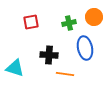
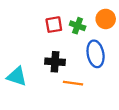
red square: (31, 22) -> (54, 25), moved
green cross: (69, 23) -> (78, 26), turned 32

